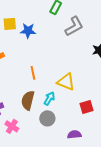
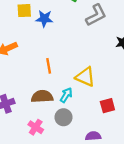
brown semicircle: (28, 100) -> (42, 97), turned 72
pink cross: (12, 126) -> (36, 127), moved

